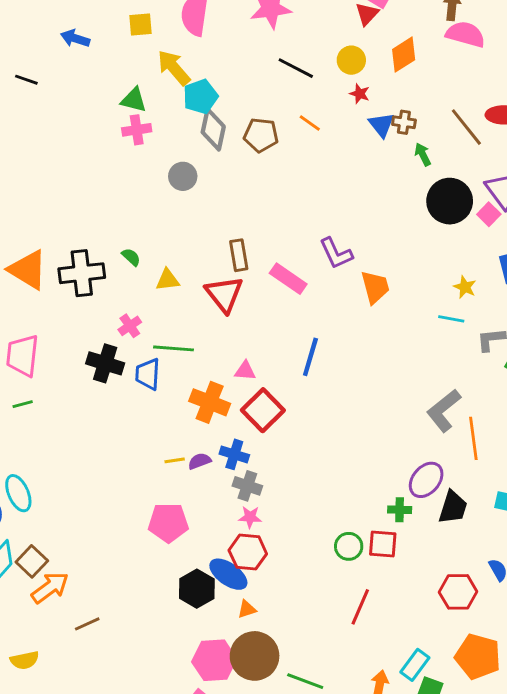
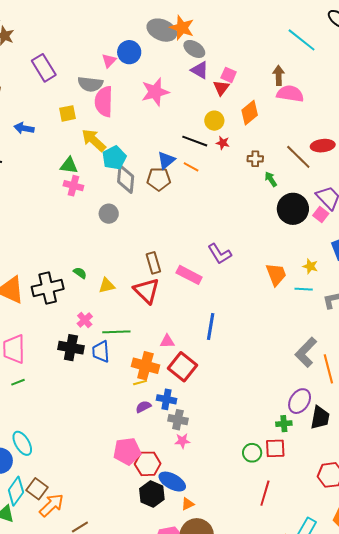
black line: (296, 68) -> (195, 141), moved
blue triangle: (381, 125) -> (166, 160), moved, turned 36
pink cross: (137, 130) -> (73, 186), turned 30
orange trapezoid: (375, 287) -> (276, 274), moved
yellow line: (175, 460) -> (140, 383), moved
red hexagon: (248, 552) -> (148, 464), moved

